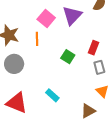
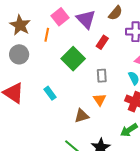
purple triangle: (72, 15) -> (86, 19), turned -40
red rectangle: (93, 48) -> (102, 42), moved
green square: (68, 57) -> (73, 59), size x1.6

